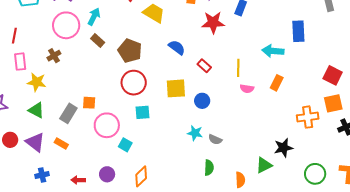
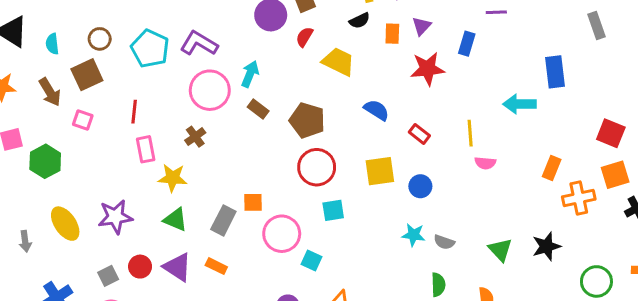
orange rectangle: (277, 83) -> (552, 168), moved
green triangle: (264, 165) -> (500, 250), moved, turned -42

